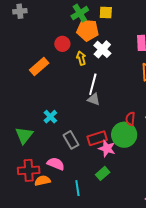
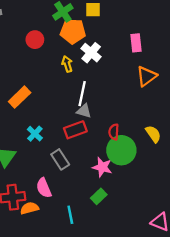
red circle: (62, 44) -> (35, 40), moved
orange rectangle: (39, 67) -> (20, 97), moved
red semicircle: (130, 119) -> (114, 132), moved
red rectangle: (97, 138) -> (75, 130), moved
pink semicircle: (56, 164) -> (44, 188), turned -132

